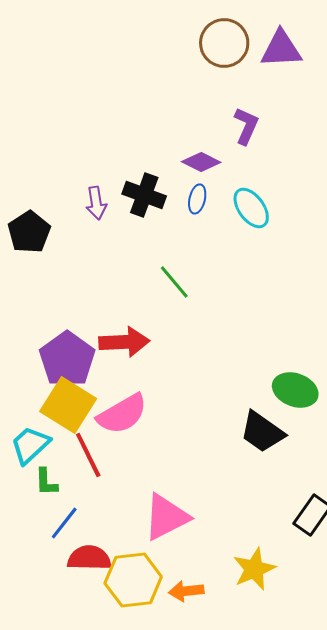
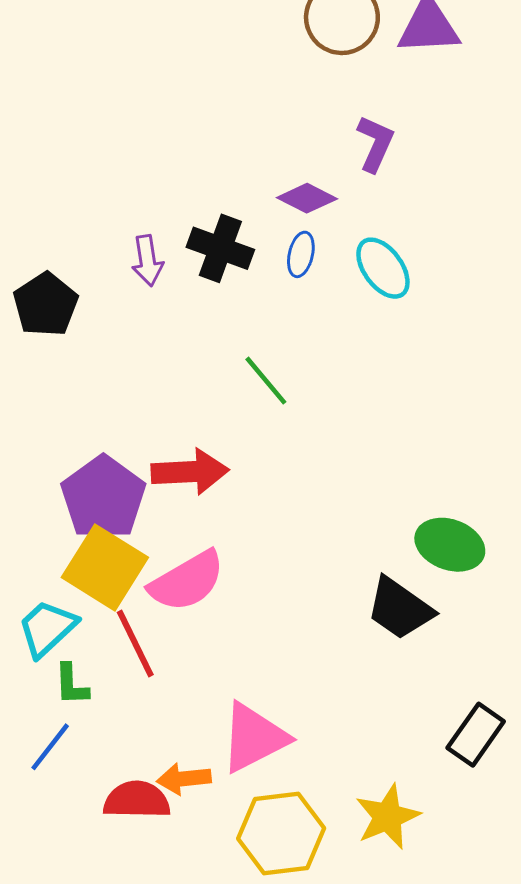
blue line: (64, 523) -> (50, 747), moved
yellow hexagon: (133, 580) -> (281, 833), moved
orange arrow: (186, 591) -> (184, 779), moved

